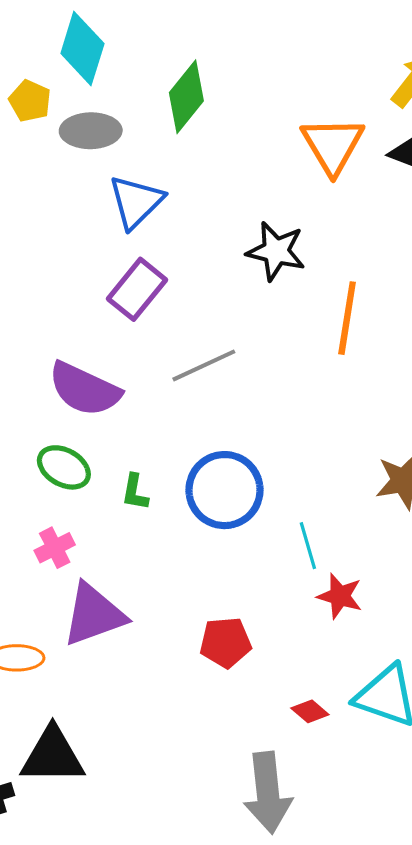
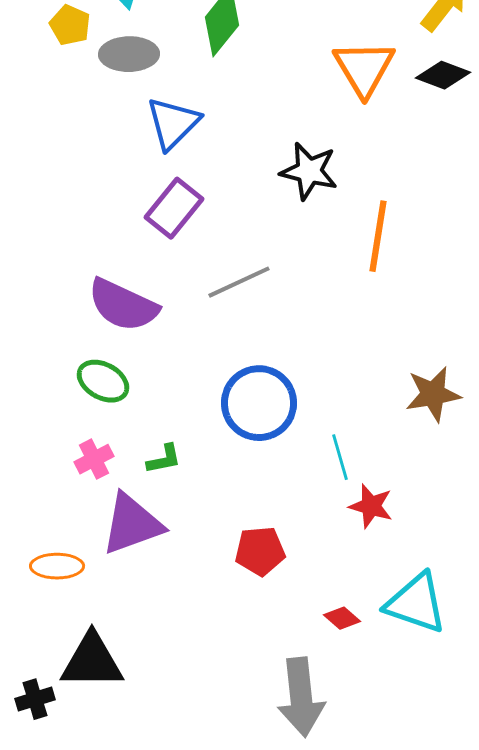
green L-shape: (135, 492) -> (164, 459), moved, turned -111

